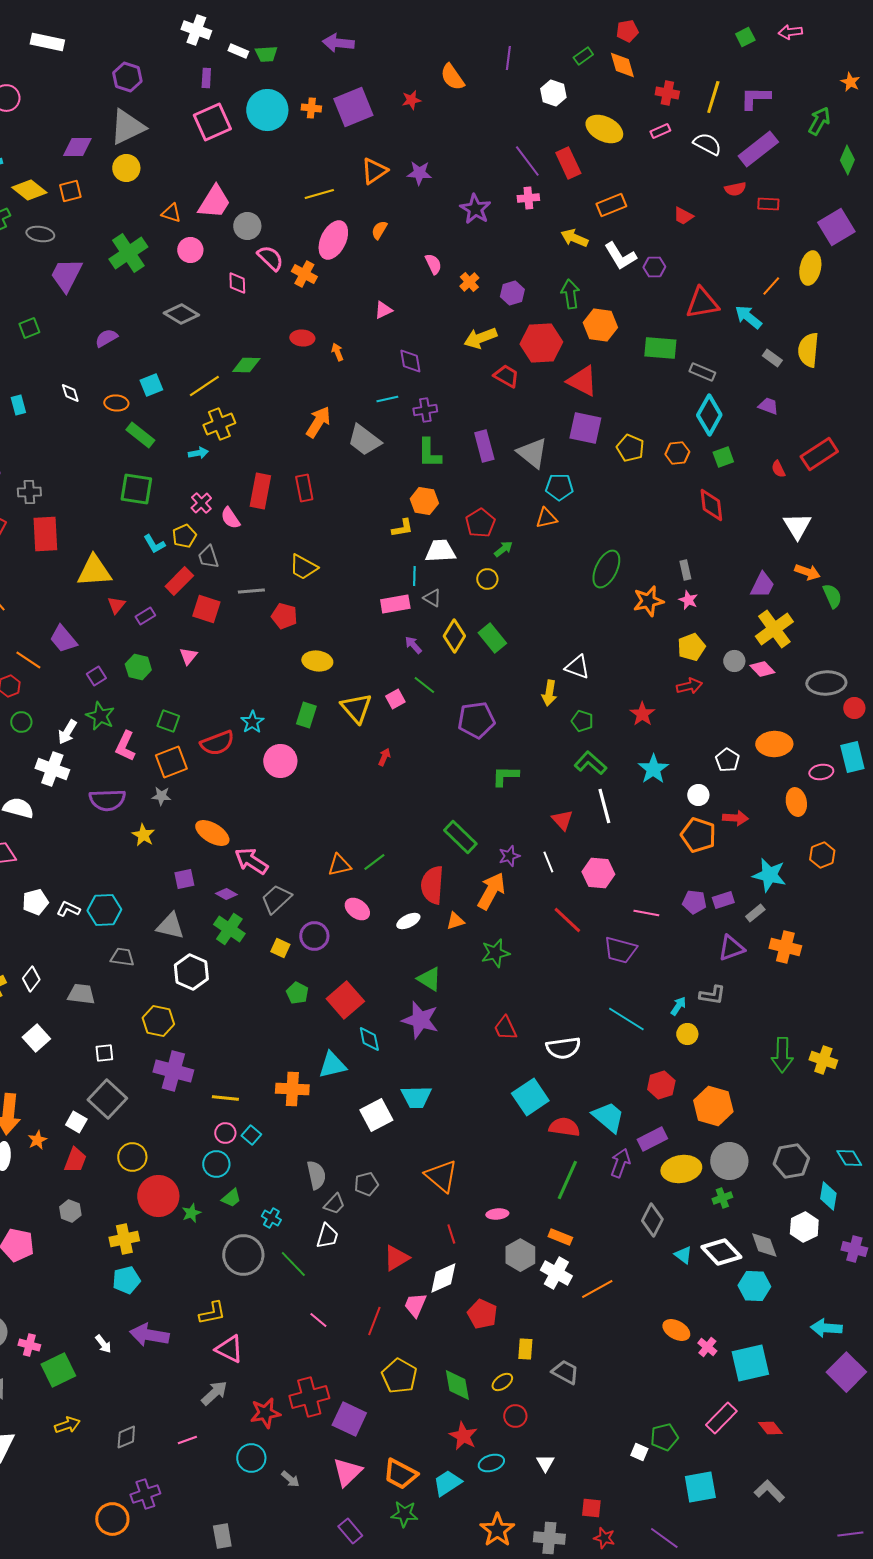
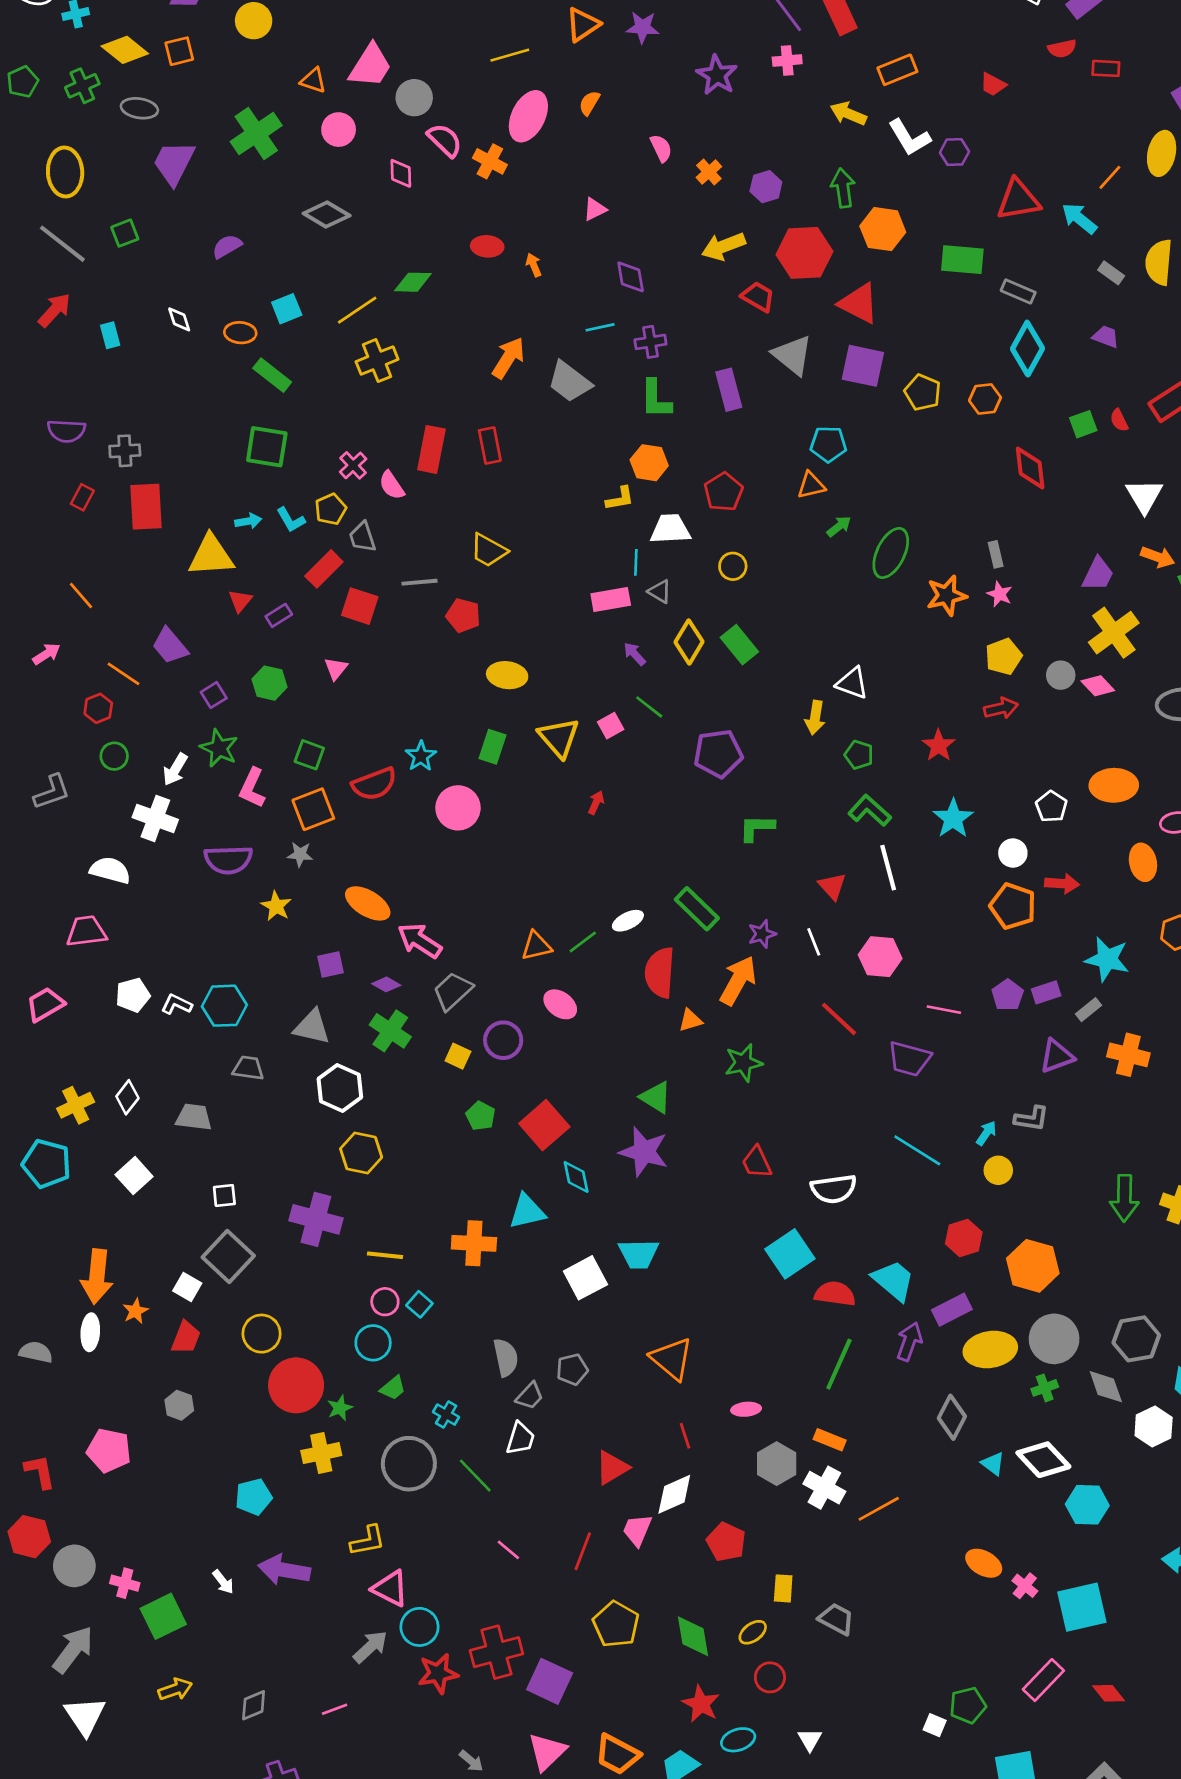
cyan arrow: (198, 453) -> (248, 521), moved
gray triangle: (532, 453) -> (793, 355), moved
green square: (723, 457) -> (1083, 424), moved
green arrow: (503, 549) -> (839, 526), moved
purple pentagon: (694, 902) -> (1008, 995), turned 30
white ellipse: (408, 921) -> (628, 921), moved
yellow hexagon: (158, 1021) -> (361, 1153), moved
yellow cross: (124, 1239) -> (321, 1453), moved
gray diamond: (764, 1245) -> (1106, 1387), moved
cyan circle: (251, 1458) -> (419, 1627), moved

